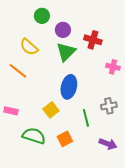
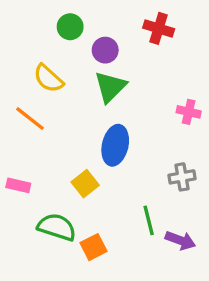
red cross: (93, 40) -> (159, 28), moved
green line: (86, 118) -> (149, 220), moved
orange square: (65, 139) -> (93, 247), moved

